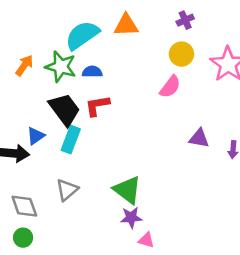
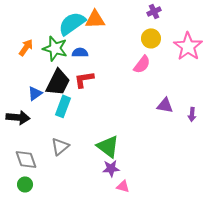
orange triangle: (126, 25) -> (95, 19), moved
black trapezoid: (65, 109) -> (58, 82), turned 64
blue triangle: (36, 136) -> (35, 93), moved

